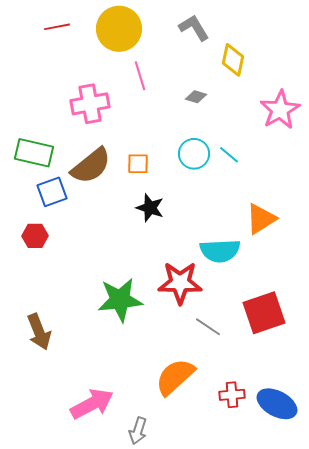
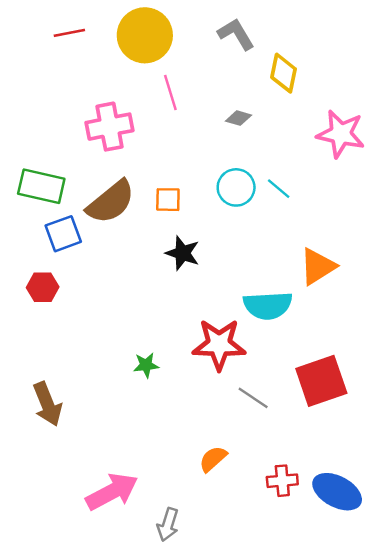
pink star: (280, 110) -> (341, 134), turned -30
green star: (120, 300) -> (146, 365), size x0.5
orange semicircle: (175, 377) -> (213, 459), size x0.6

